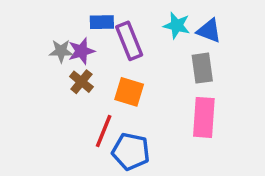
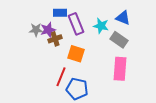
cyan star: (177, 26) -> (101, 26), moved
gray rectangle: (202, 68) -> (119, 40), turned -48
brown cross: (81, 82) -> (55, 39), moved, turned 32

